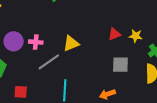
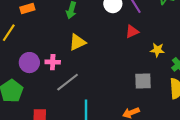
red triangle: (114, 34) -> (132, 32), moved
yellow triangle: (71, 44) -> (77, 42), moved

